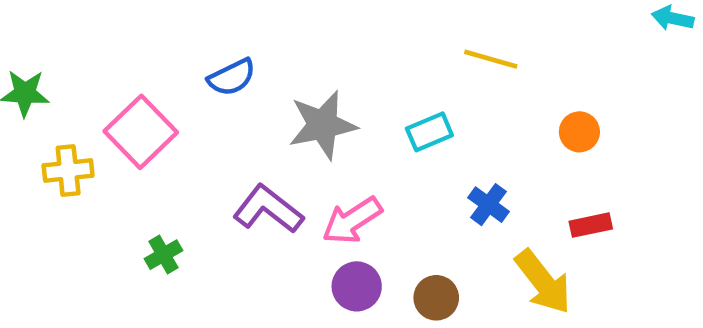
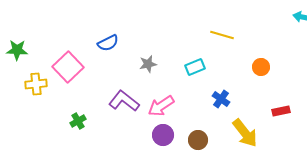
gray star: (323, 125) -> (148, 64), size x0.6
red rectangle: (591, 225) -> (281, 111), moved

